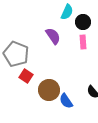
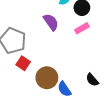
pink rectangle: (83, 42) -> (82, 28), turned 64

